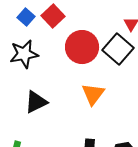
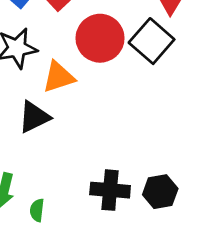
orange triangle: (93, 94) -> (58, 77), moved, turned 35

